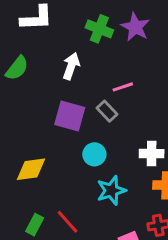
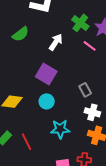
pink line: (123, 87) -> (90, 46), moved, turned 40
gray rectangle: (107, 111) -> (85, 90), moved
cyan circle: (94, 154) -> (47, 101), moved

